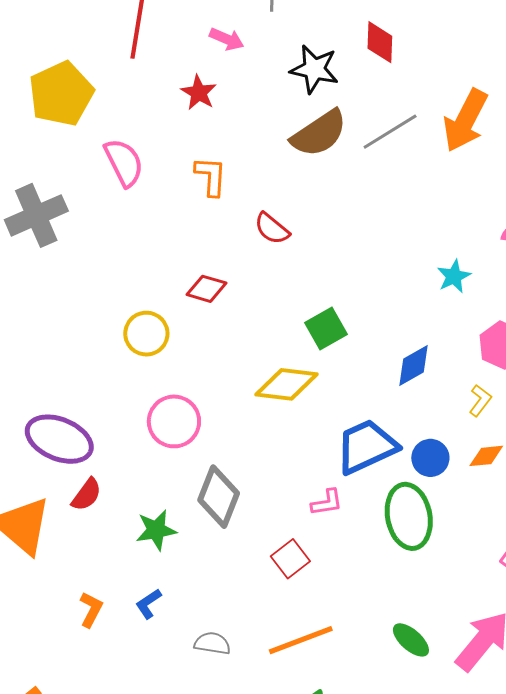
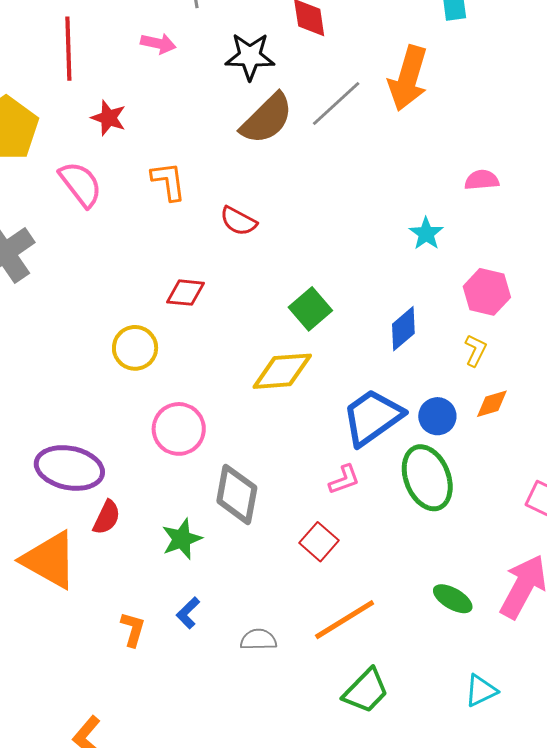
red star: (199, 93) -> (109, 118), moved

